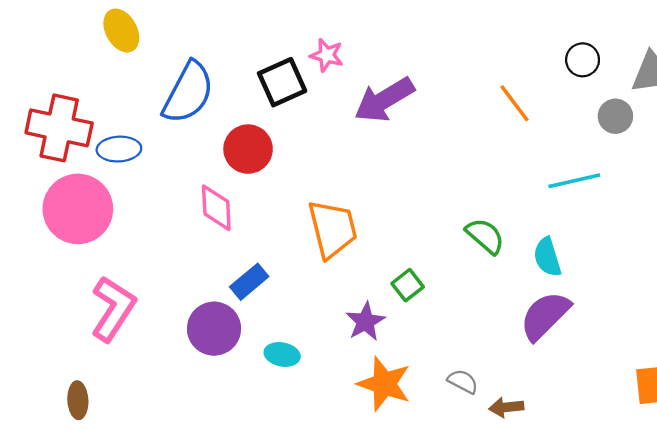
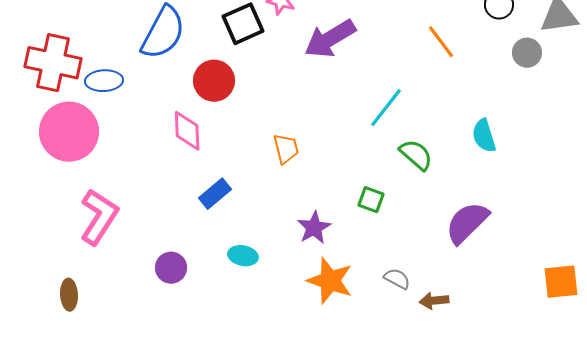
cyan line: (574, 181) -> (386, 108), moved, turned -39
orange trapezoid: (333, 229) -> (286, 149), size x0.6
cyan semicircle: (547, 257) -> (484, 136), moved
green square: (408, 285) -> (371, 200), moved, turned -32
purple circle: (214, 329) -> (171, 268), moved, size x0.7

